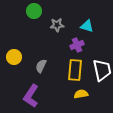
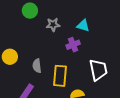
gray semicircle: (41, 66) -> (37, 66), turned -32
yellow rectangle: (75, 70) -> (60, 76), moved

